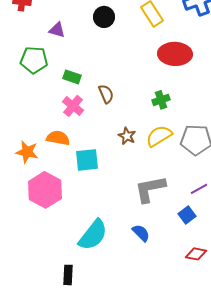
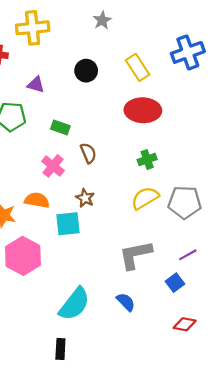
red ellipse: (175, 54) -> (143, 110), moved
green rectangle: (72, 77) -> (60, 127), moved
brown star: (127, 136) -> (85, 198), moved
black rectangle: (68, 275) -> (60, 349), moved

